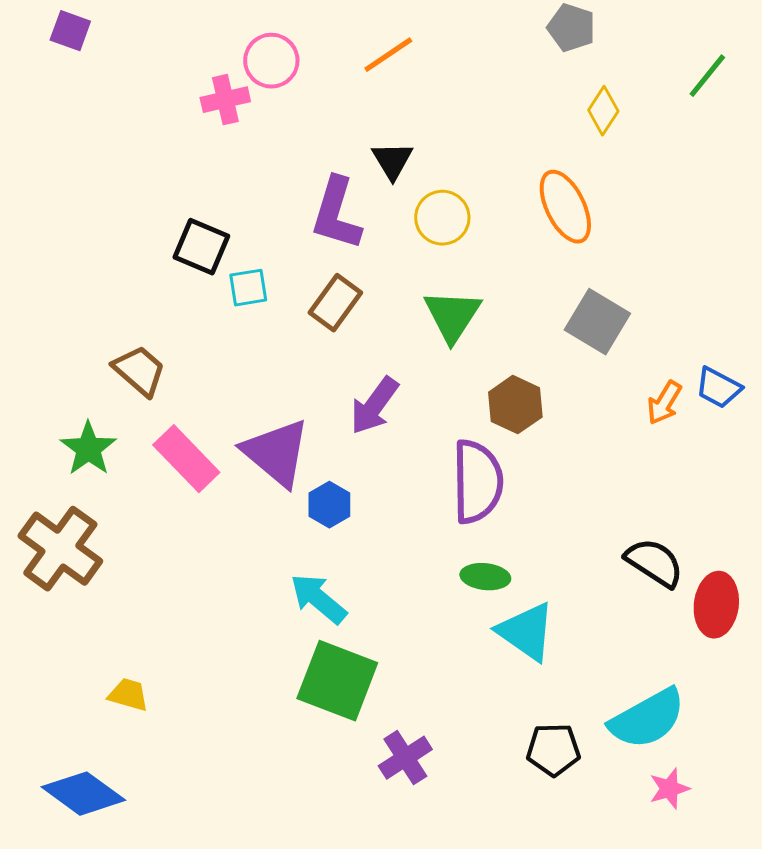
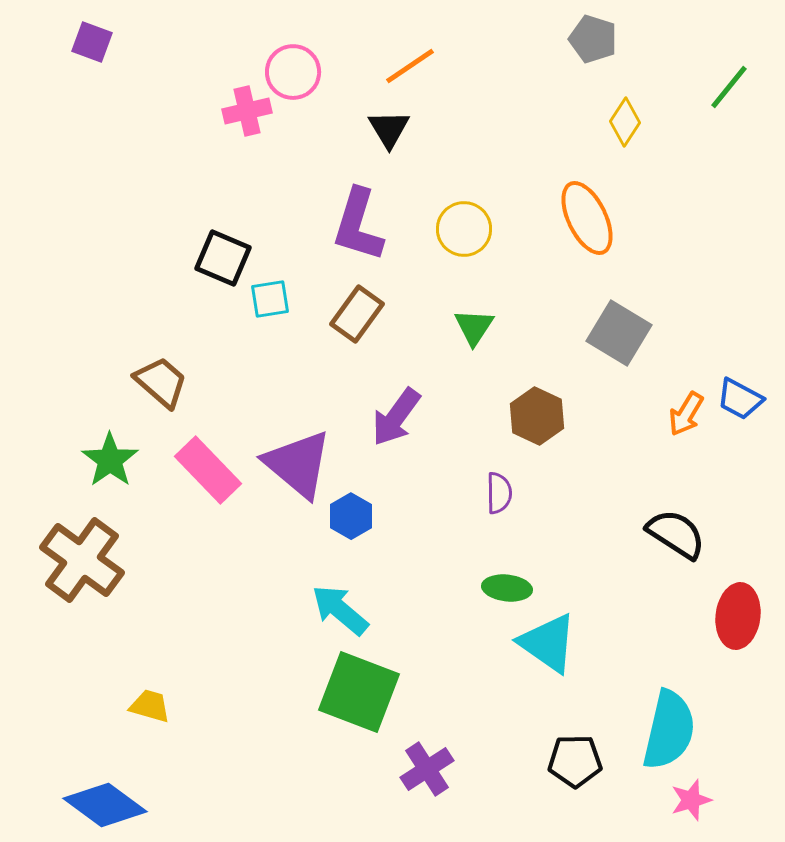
black triangle: (392, 161) -> (389, 129), moved
green triangle: (452, 316) -> (474, 327), size x0.7
purple semicircle: (477, 482) -> (499, 493), size x0.5
black semicircle: (654, 563) -> (676, 534), moved
cyan semicircle: (647, 719) -> (669, 730), turned -48

